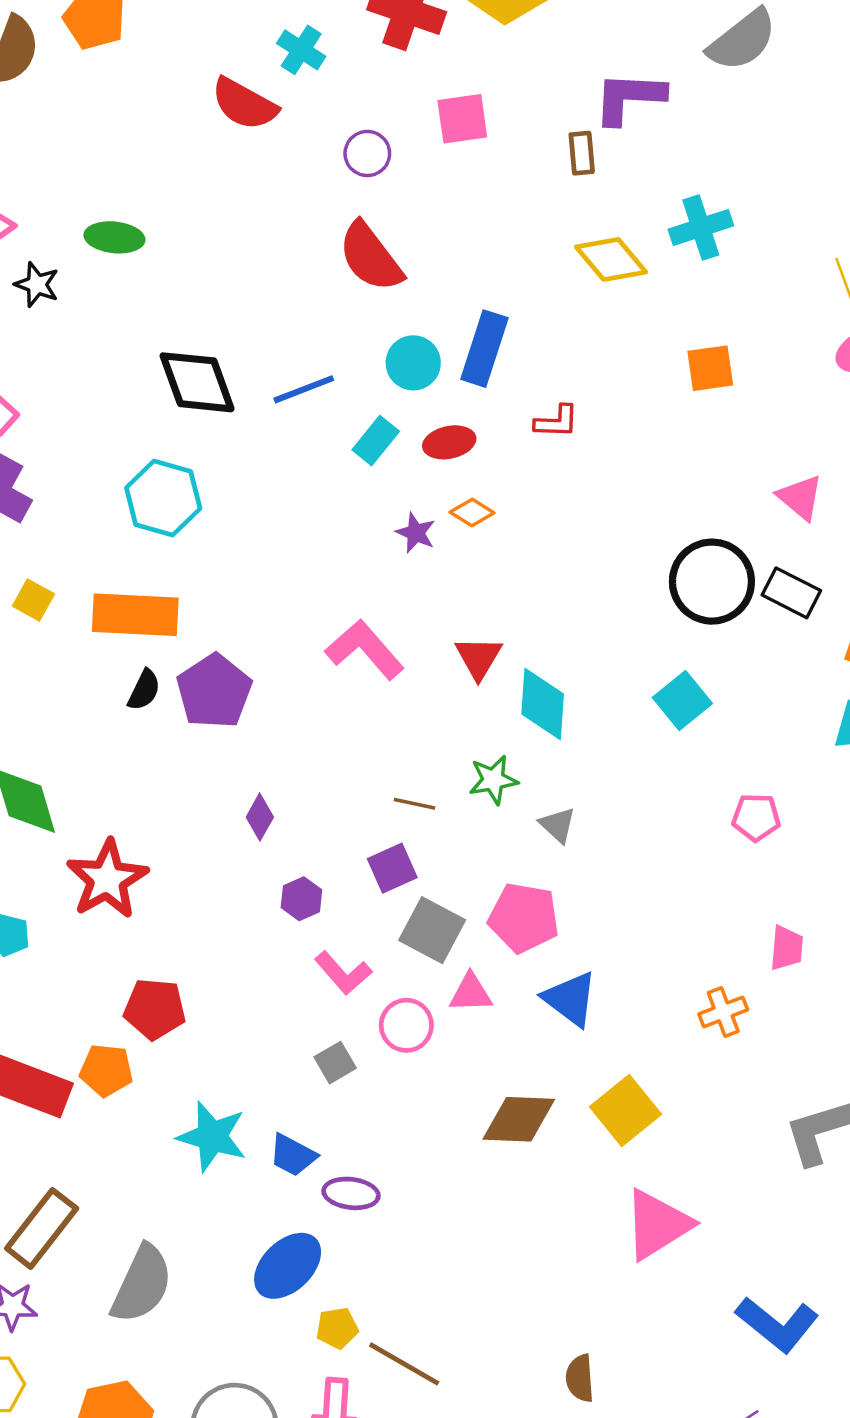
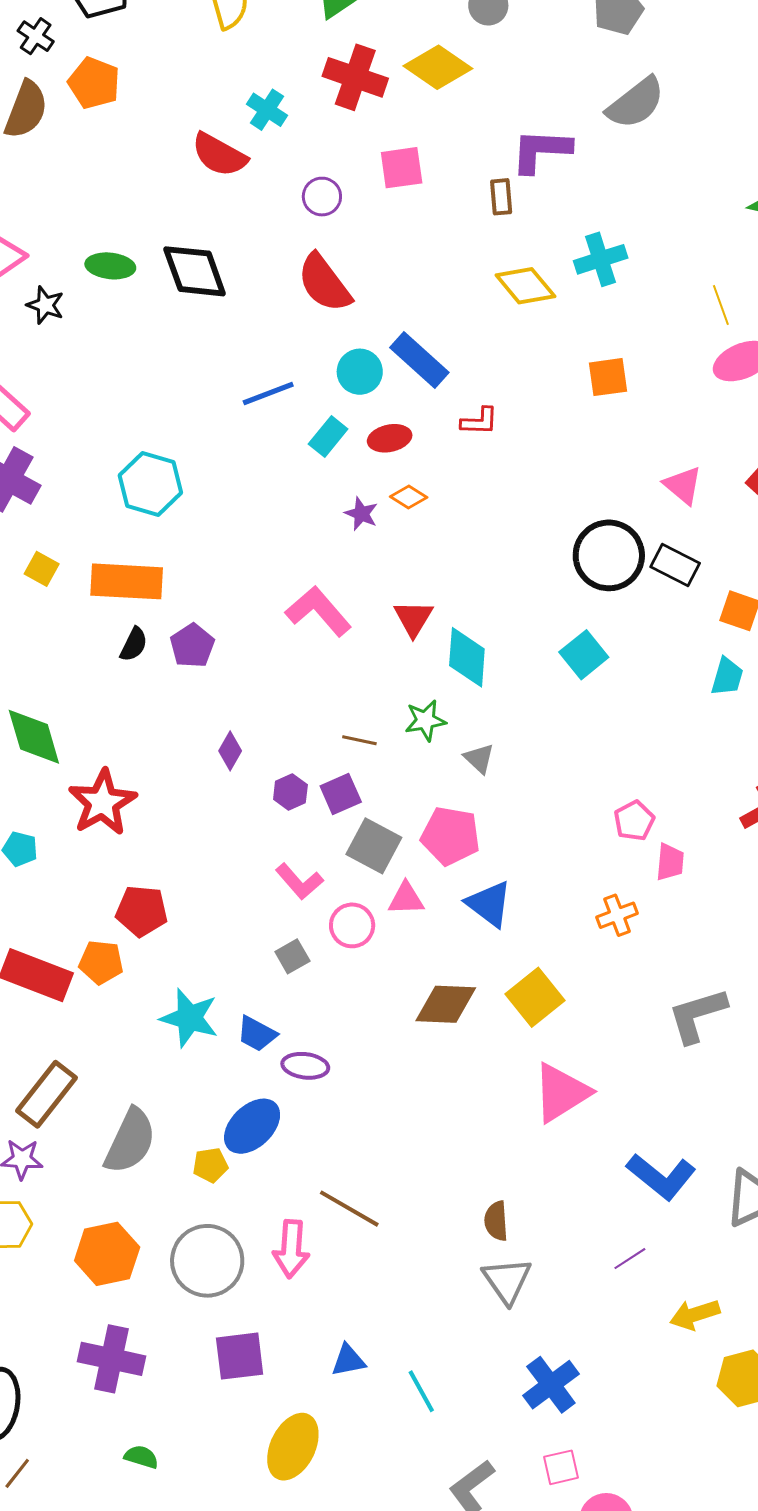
blue rectangle: (484, 349) -> (419, 360), turned -66
black diamond: (197, 382) -> (195, 271), moved
purple pentagon: (214, 691) -> (192, 646), size x0.7
pink pentagon: (756, 817) -> (634, 821), moved, turned -30
purple hexagon: (301, 899) -> (290, 792), moved
yellow pentagon: (337, 1328) -> (210, 1165), moved

